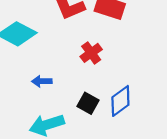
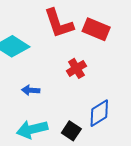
black square: (88, 103) -> (71, 131), moved

